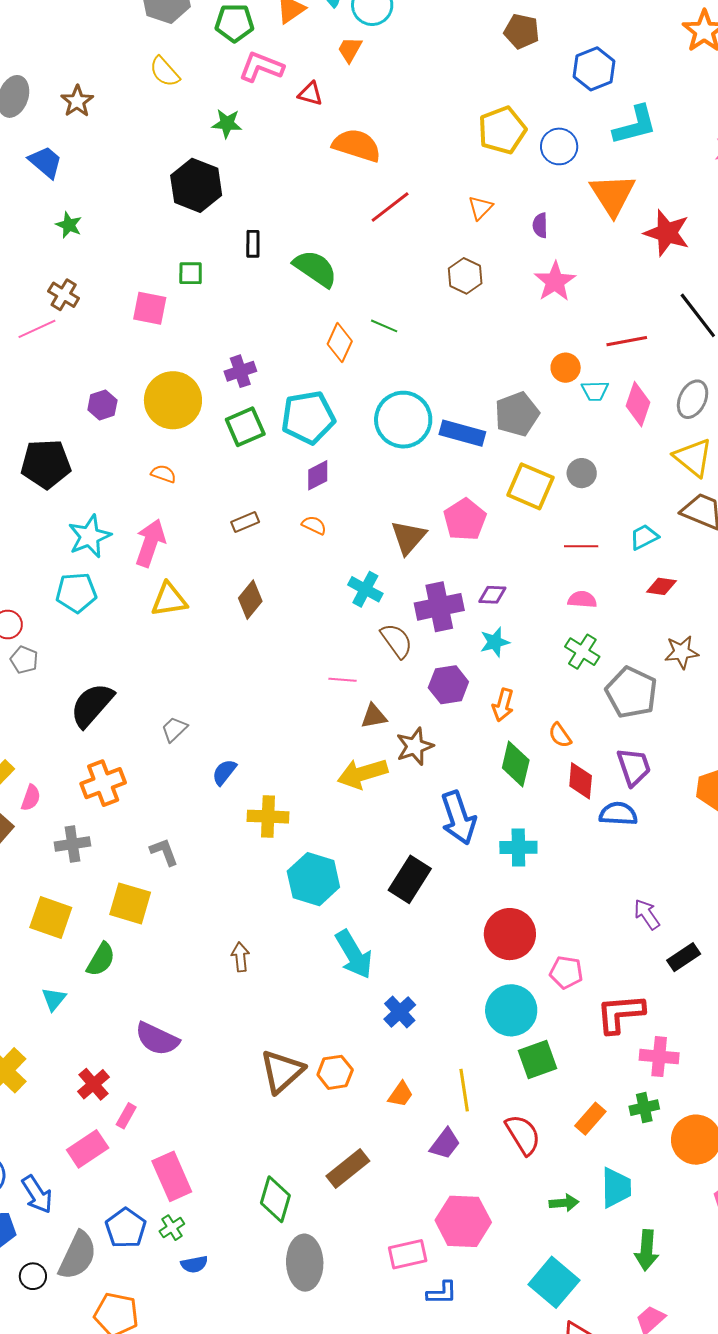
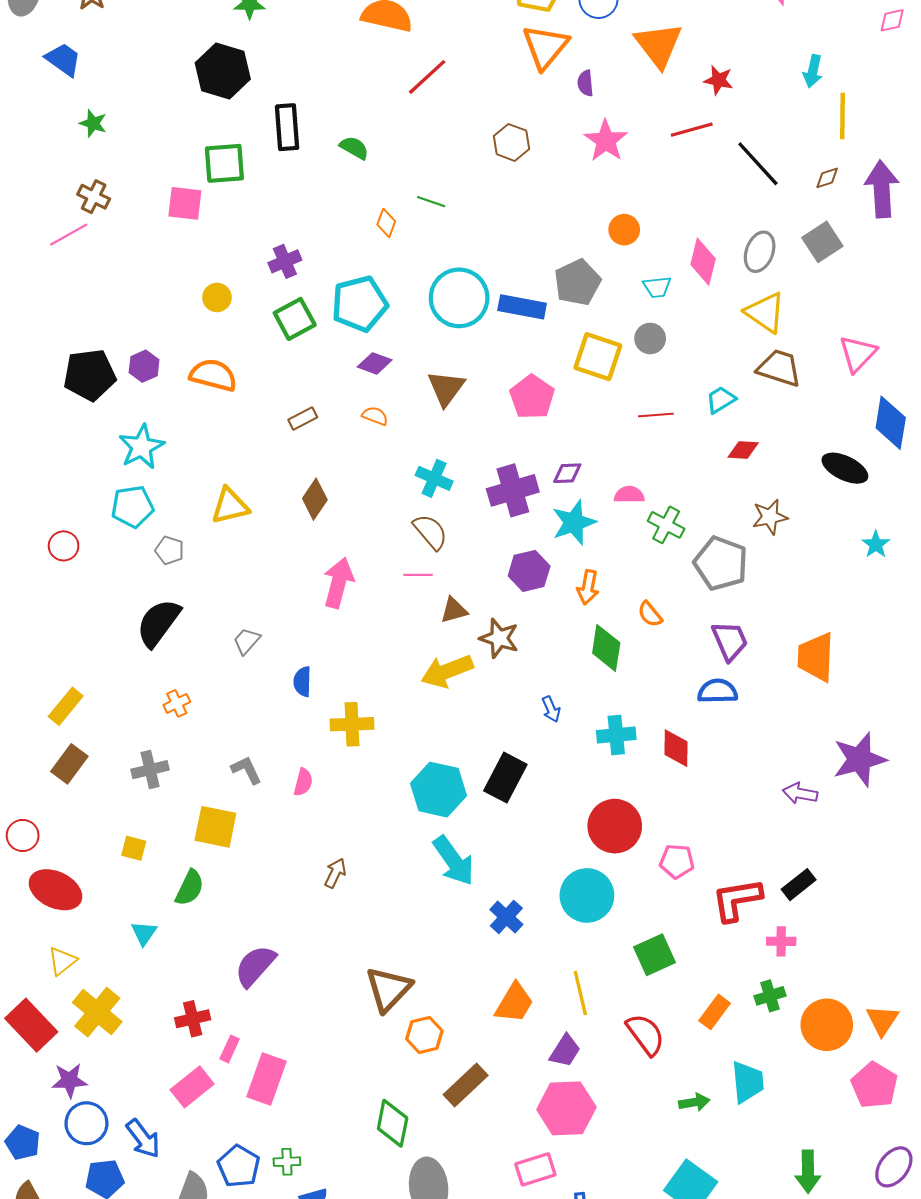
orange triangle: (480, 208) -> (545, 47), moved, size x1.8
red star: (667, 233) -> (719, 80), size x0.6
black rectangle: (253, 244) -> (287, 127), size x1.6
green semicircle: (315, 269) -> (354, 148), size x0.6
green square: (191, 273) -> (224, 163), size x1.6
red line: (627, 341) -> (692, 130), moved
orange diamond: (340, 343) -> (386, 223), size x0.7
cyan trapezoid: (595, 391) -> (657, 287), moved
yellow circle: (173, 400) -> (217, 297), size x0.5
purple hexagon: (102, 405) -> (144, 366), moved
orange semicircle: (163, 474) -> (213, 375), size x1.8
purple diamond: (318, 475) -> (375, 363), turned 52
brown triangle: (408, 537) -> (446, 388), moved
pink arrow: (150, 543) -> (338, 583), moved
pink semicircle: (582, 600) -> (629, 495), moved
brown semicircle: (397, 641) -> (430, 532), moved
cyan star: (495, 642) -> (574, 522), size x1.4
gray pentagon: (24, 660) -> (169, 550), moved
brown star: (415, 746) -> (499, 638), turned -30
blue semicircle: (224, 772) -> (302, 682), turned -32
red diamond: (581, 781) -> (676, 748), moved
orange cross: (103, 783) -> (177, 703), size x0.6
pink semicircle: (31, 798) -> (303, 782), moved
blue arrow: (458, 818) -> (551, 709), size x0.5
cyan hexagon: (313, 879) -> (438, 790), moved
purple arrow: (647, 914) -> (800, 793), moved, turned -40
yellow square: (51, 918) -> (134, 848), size x0.6
brown arrow: (240, 957) -> (335, 873), turned 36
black rectangle: (684, 957) -> (799, 885), moved
cyan circle: (511, 1010) -> (587, 895), moved
purple semicircle: (157, 1039) -> (255, 966), turned 111
pink cross: (659, 1057) -> (781, 941), size x0.7
orange hexagon: (335, 1072) -> (424, 1035), moved
red cross: (93, 1084) -> (193, 1019), turned 32
orange trapezoid: (401, 1094) -> (514, 1003), size x1.5
pink rectangle: (172, 1176) -> (266, 1079), moved, turned 48
pink hexagon: (463, 1221) -> (566, 1108), moved
green cross: (172, 1228) -> (287, 1162), turned 35
green arrow: (647, 1250) -> (808, 1172), moved

